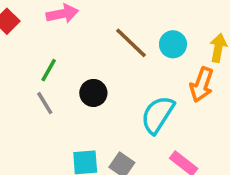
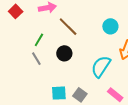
brown line: (131, 43) -> (68, 27), moved

